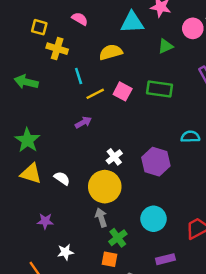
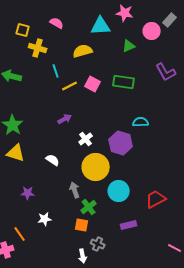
purple arrow: (83, 122) -> (65, 119), moved
cyan semicircle: (190, 137) -> (141, 122), moved
white semicircle: (62, 178) -> (53, 160), moved
yellow circle: (105, 187) -> (96, 167), moved

